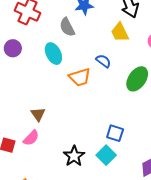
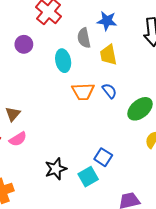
yellow trapezoid: (120, 32) -> (108, 55), moved
blue semicircle: (103, 61) -> (109, 91), moved
brown triangle: (38, 114) -> (13, 114), moved

